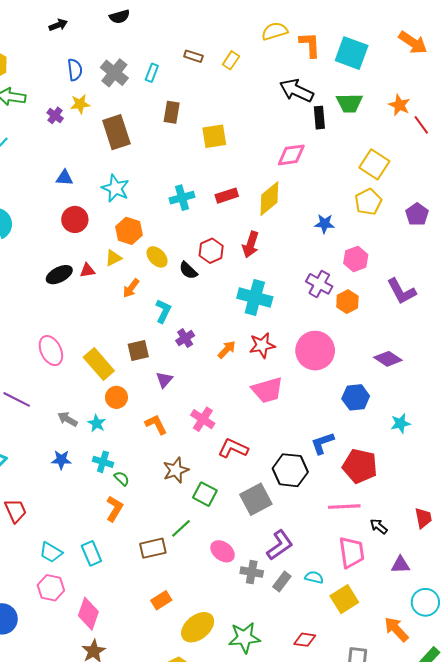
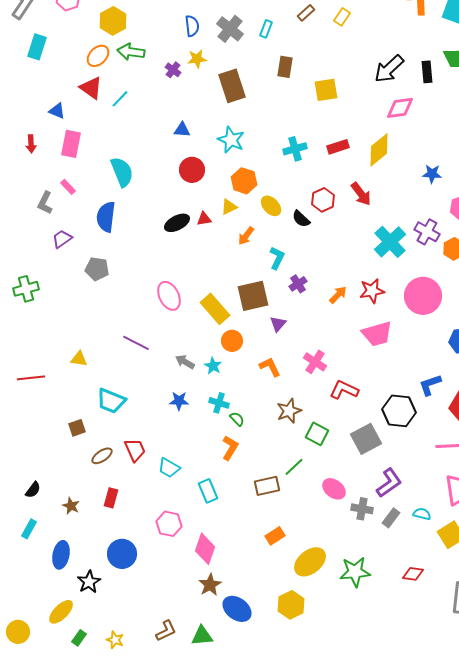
brown rectangle: (193, 56) -> (306, 13), turned -60
black arrow: (296, 90) -> (389, 69), moved, turned -68
red arrow: (251, 244) -> (361, 194), turned -55
cyan cross: (255, 297) -> (390, 242), moved, turned 32
brown square: (138, 351) -> (253, 296), size x1.5
cyan trapezoid: (51, 552) -> (169, 468), moved

